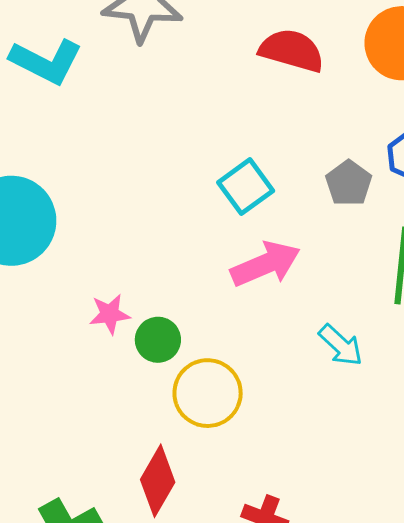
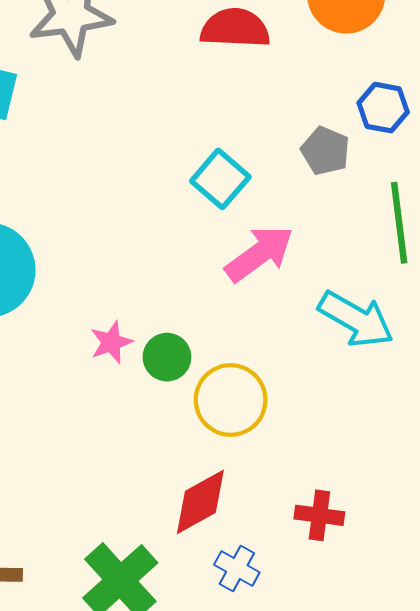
cyan arrow: (341, 345) -> (356, 319), size x1.5
red diamond: (158, 481) -> (200, 502), turned 44

